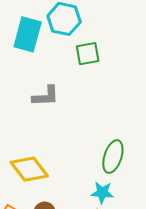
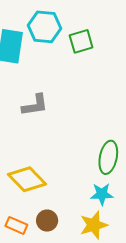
green square: (88, 54) -> (81, 41), moved

